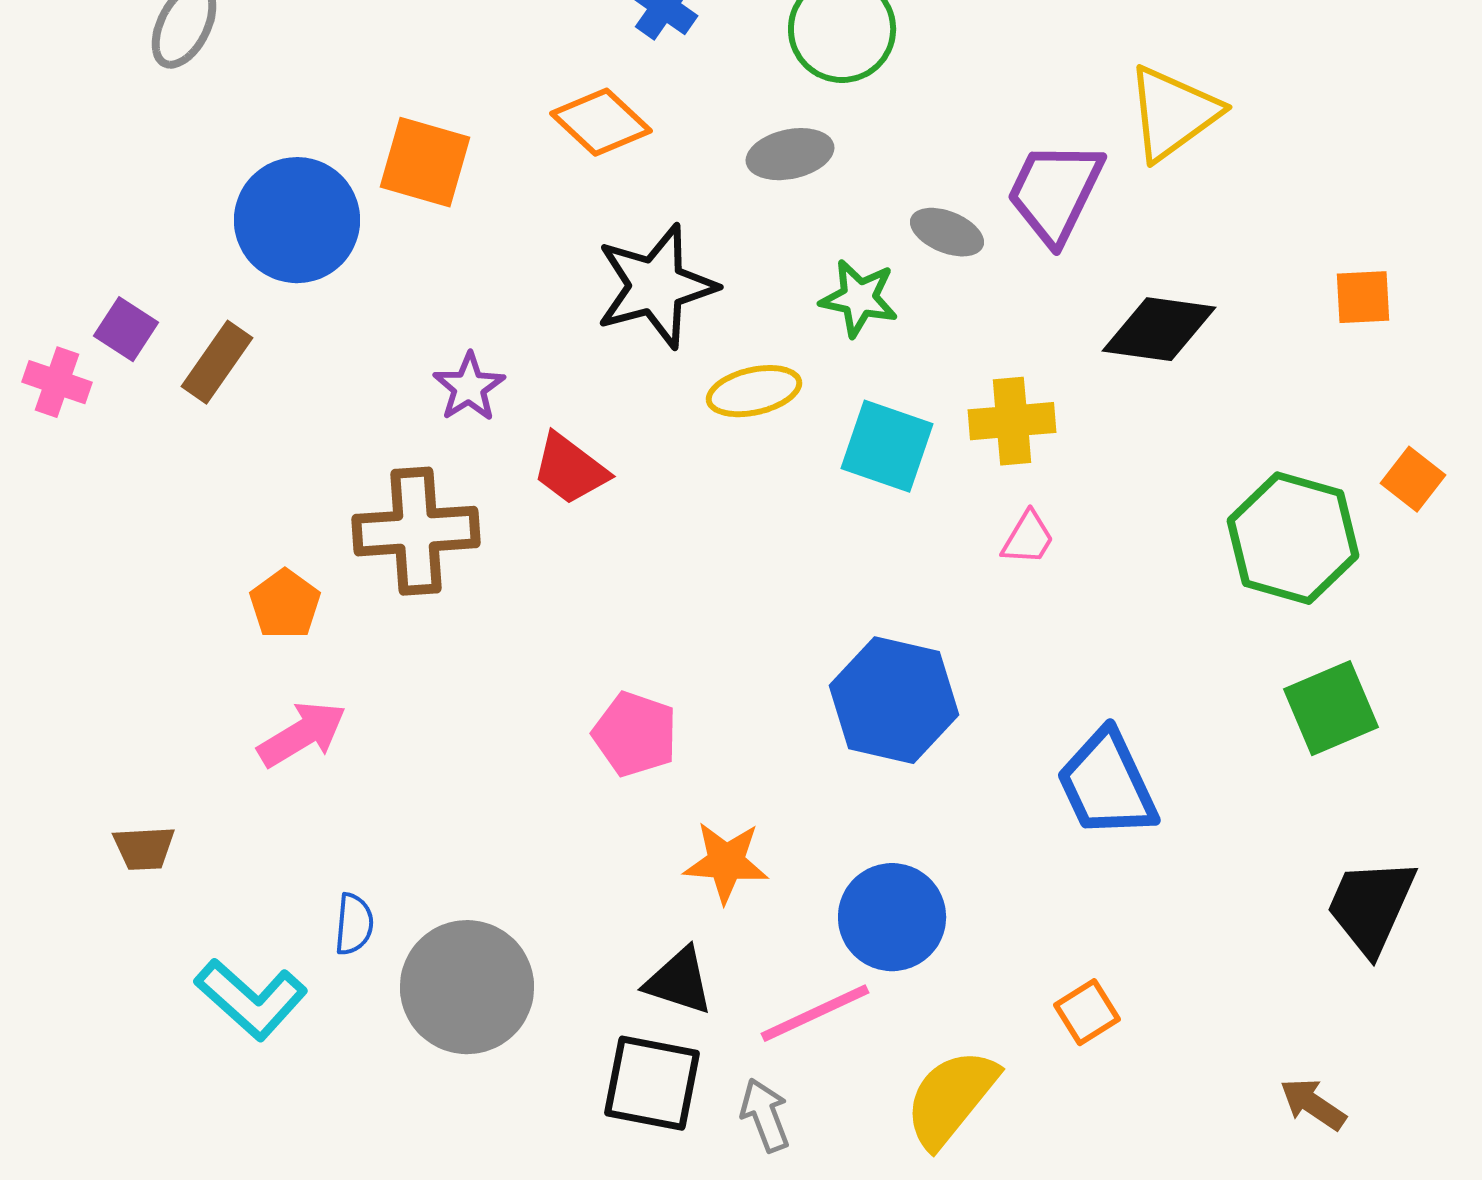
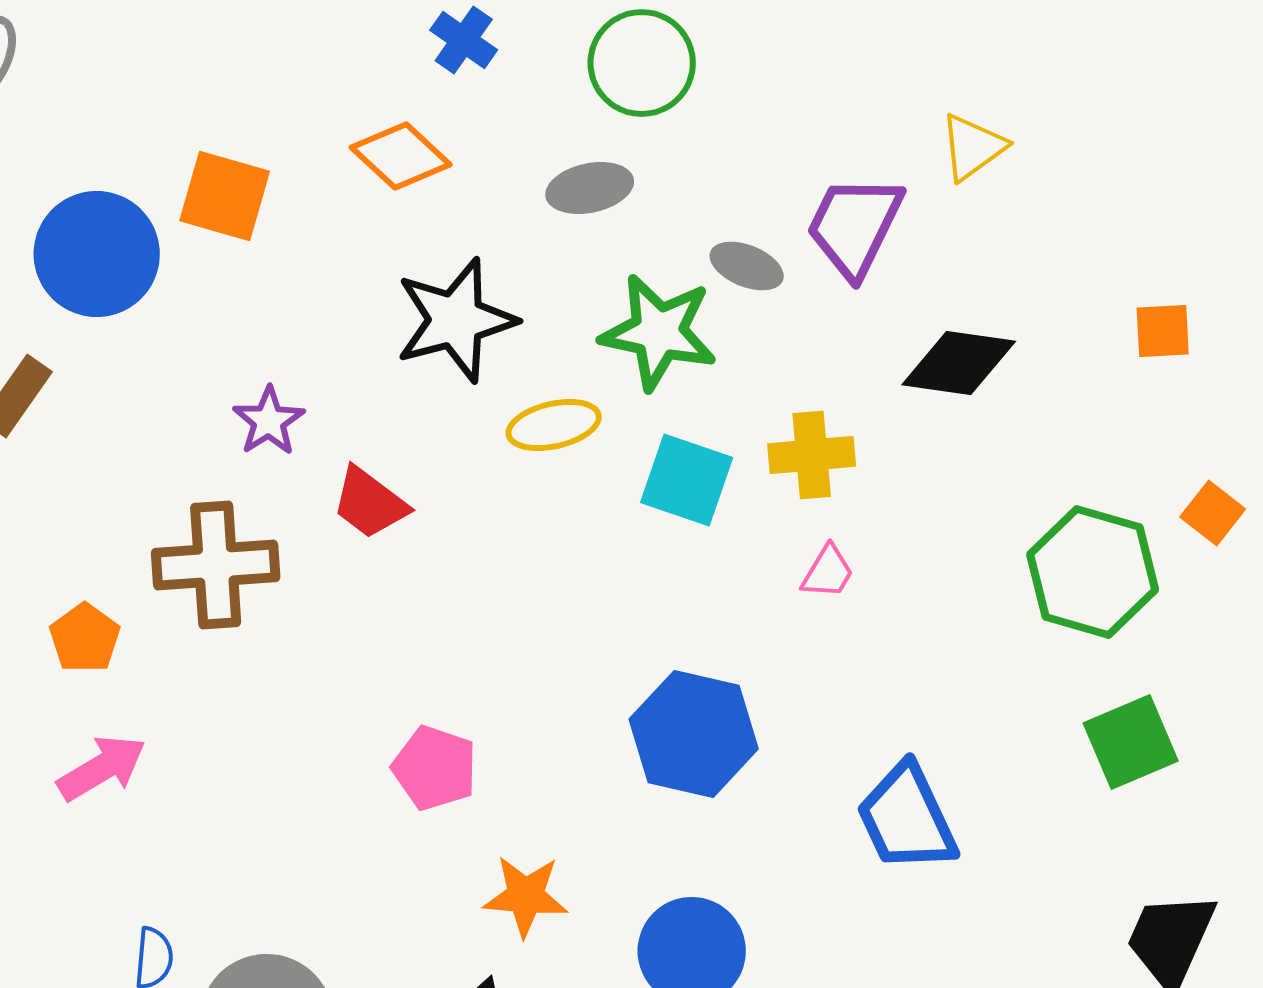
yellow triangle: (1173, 113) -> (973, 147), size x0.7
green star: (859, 298) -> (659, 332), size x1.5

